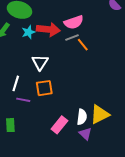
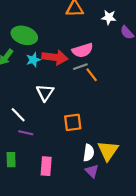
white line: (16, 83) -> (18, 115), turned -63
orange square: (44, 88) -> (73, 122), moved
yellow triangle: (100, 114) -> (108, 151), turned -30
pink rectangle: (59, 125) -> (46, 166), moved, turned -36

